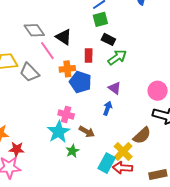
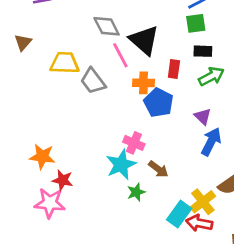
black triangle: (64, 37) -> (144, 40), size x1.4
black rectangle: (108, 39) -> (203, 51), turned -32
blue arrow: (108, 108) -> (211, 142), moved, size x1.5

